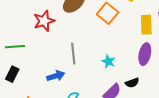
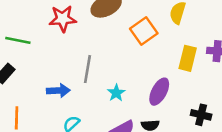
purple ellipse: (145, 54) -> (159, 92), moved
cyan star: (108, 61) -> (116, 93), moved

